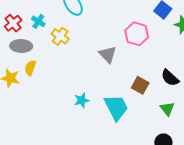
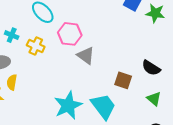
pink hexagon: (137, 34) -> (70, 34), moved
cyan star: (82, 100) -> (68, 105), size x1.8

